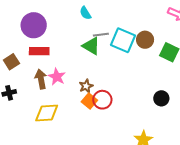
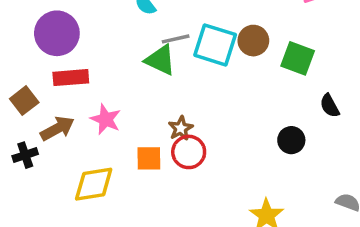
brown arrow: (41, 79) -> (57, 128), moved, turned 78
brown star: (86, 86) -> (181, 128), moved
orange square: (89, 101) -> (149, 158), moved, turned -35

